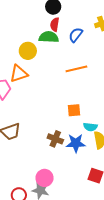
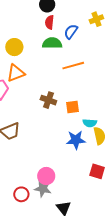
green semicircle: (49, 37) -> (52, 43), moved
yellow circle: (28, 51) -> (14, 47), moved
brown cross: (55, 139) -> (48, 100), moved

